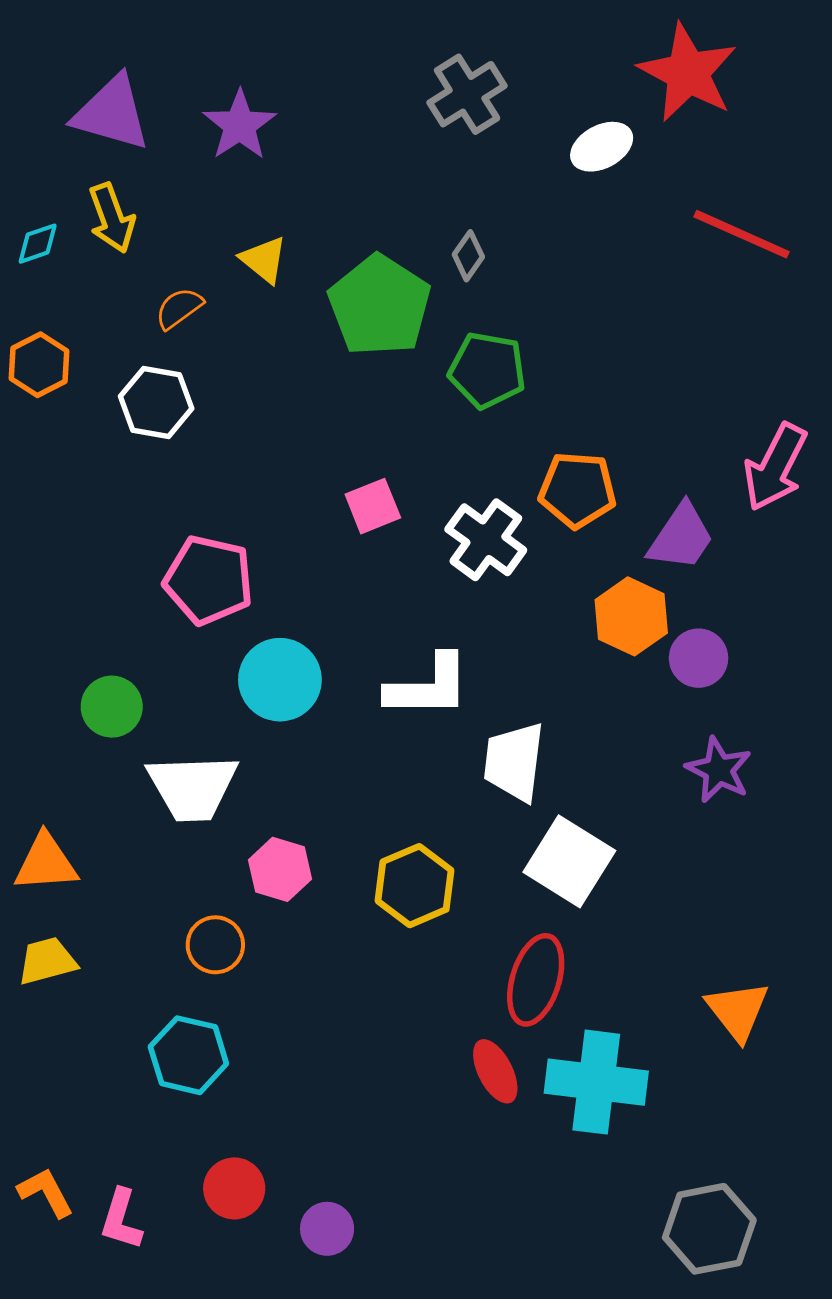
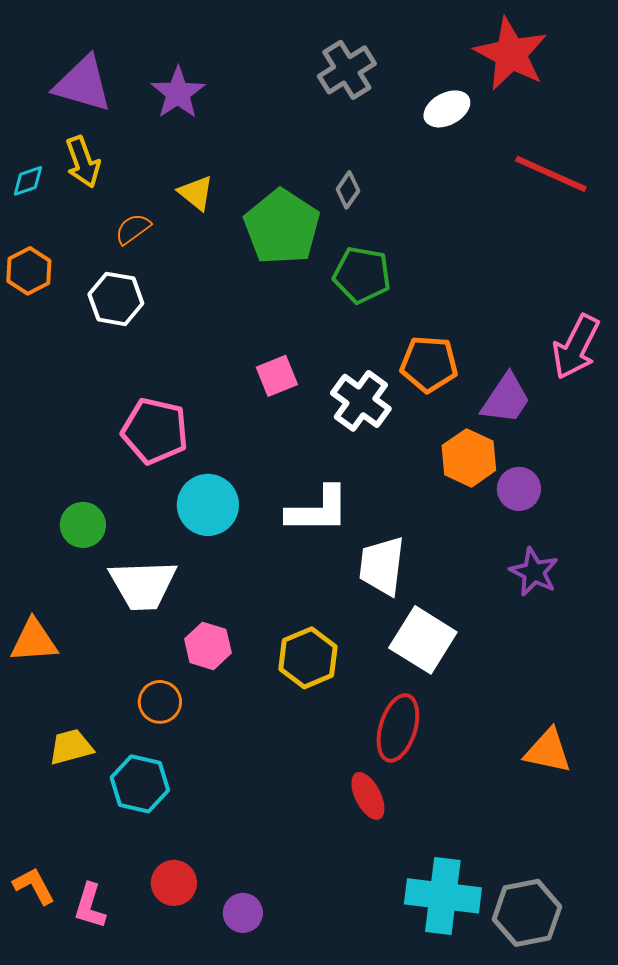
yellow trapezoid: (47, 961) -> (71, 747), moved
orange triangle: (738, 1011) -> (548, 751), turned -40
cyan cross: (596, 1082) -> (443, 896), moved

